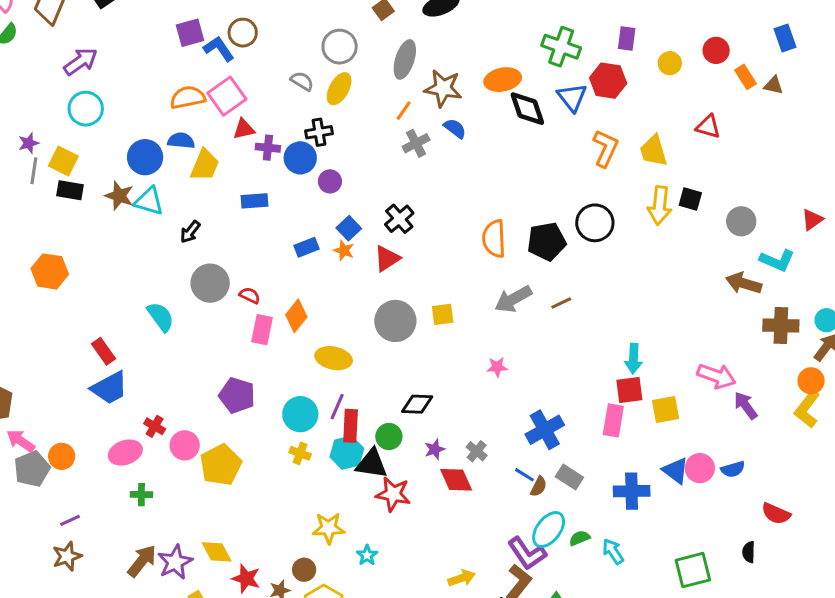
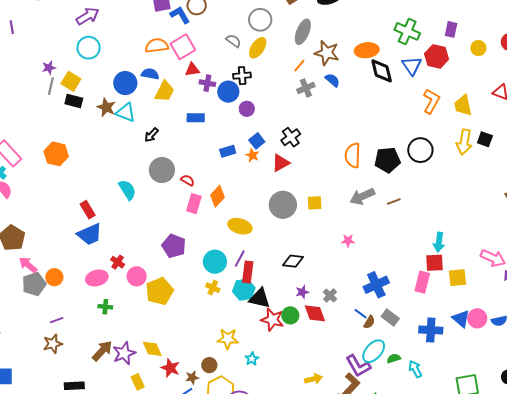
green circle: (389, 437) -> (290, 315), moved

